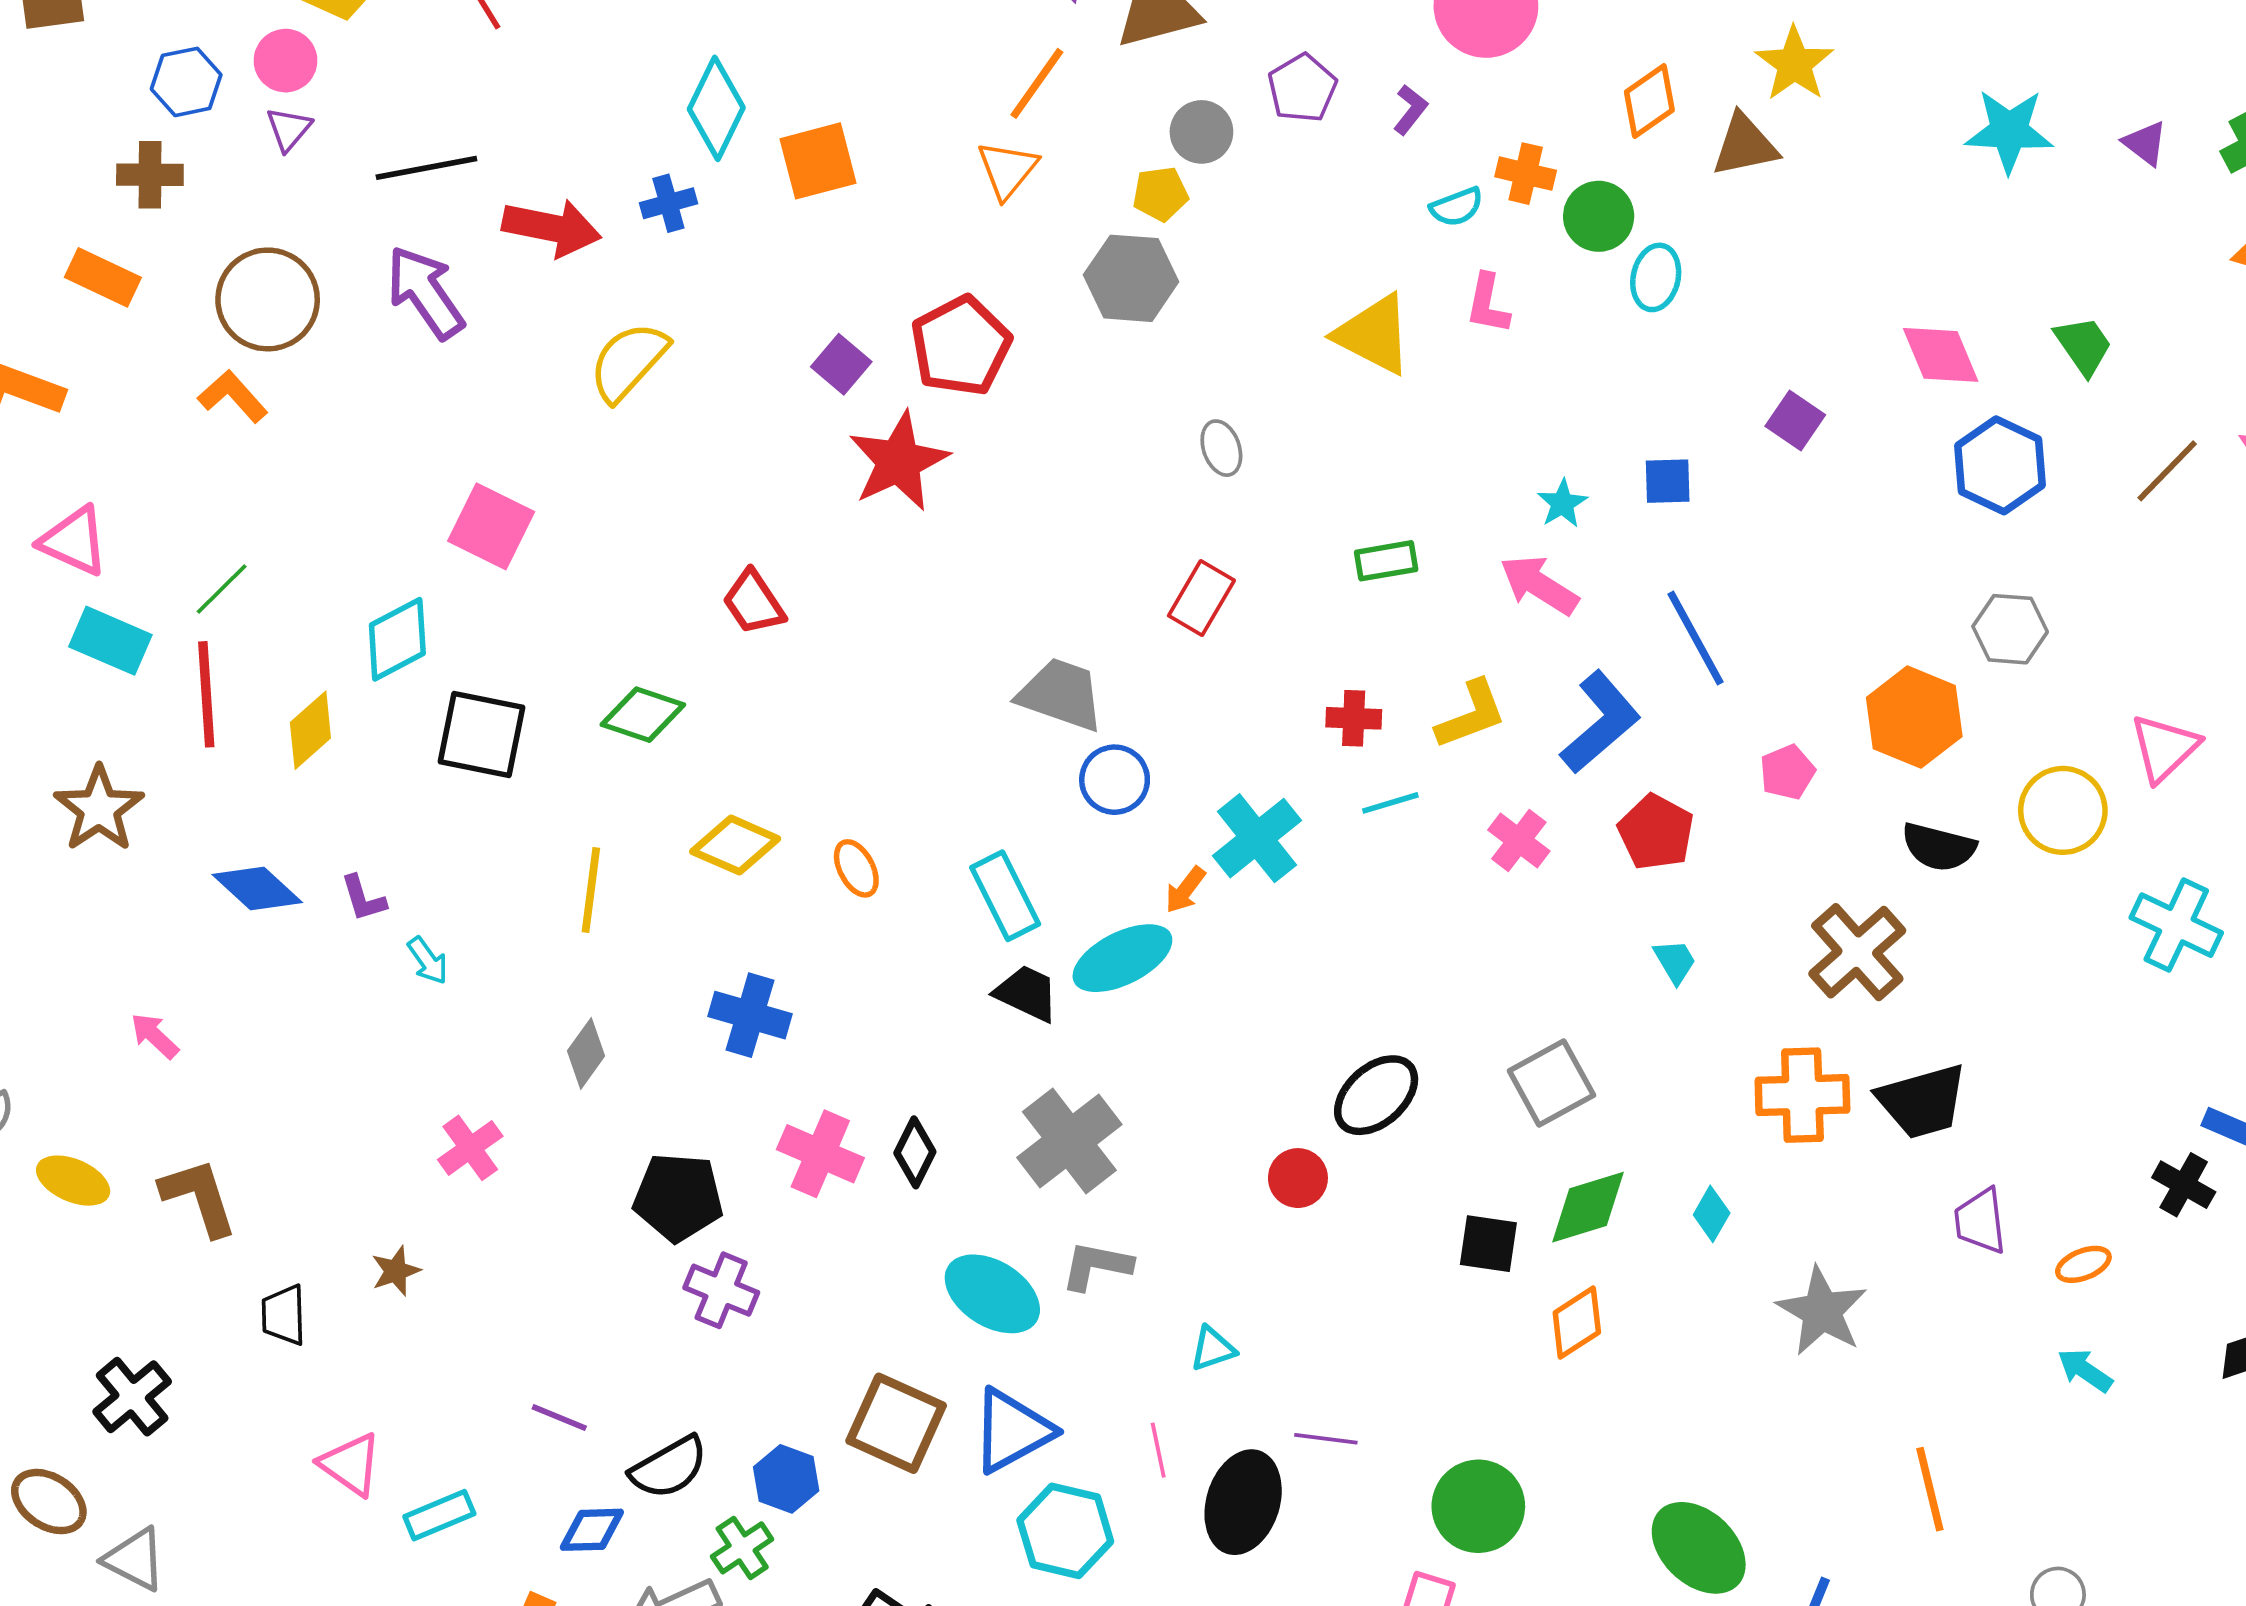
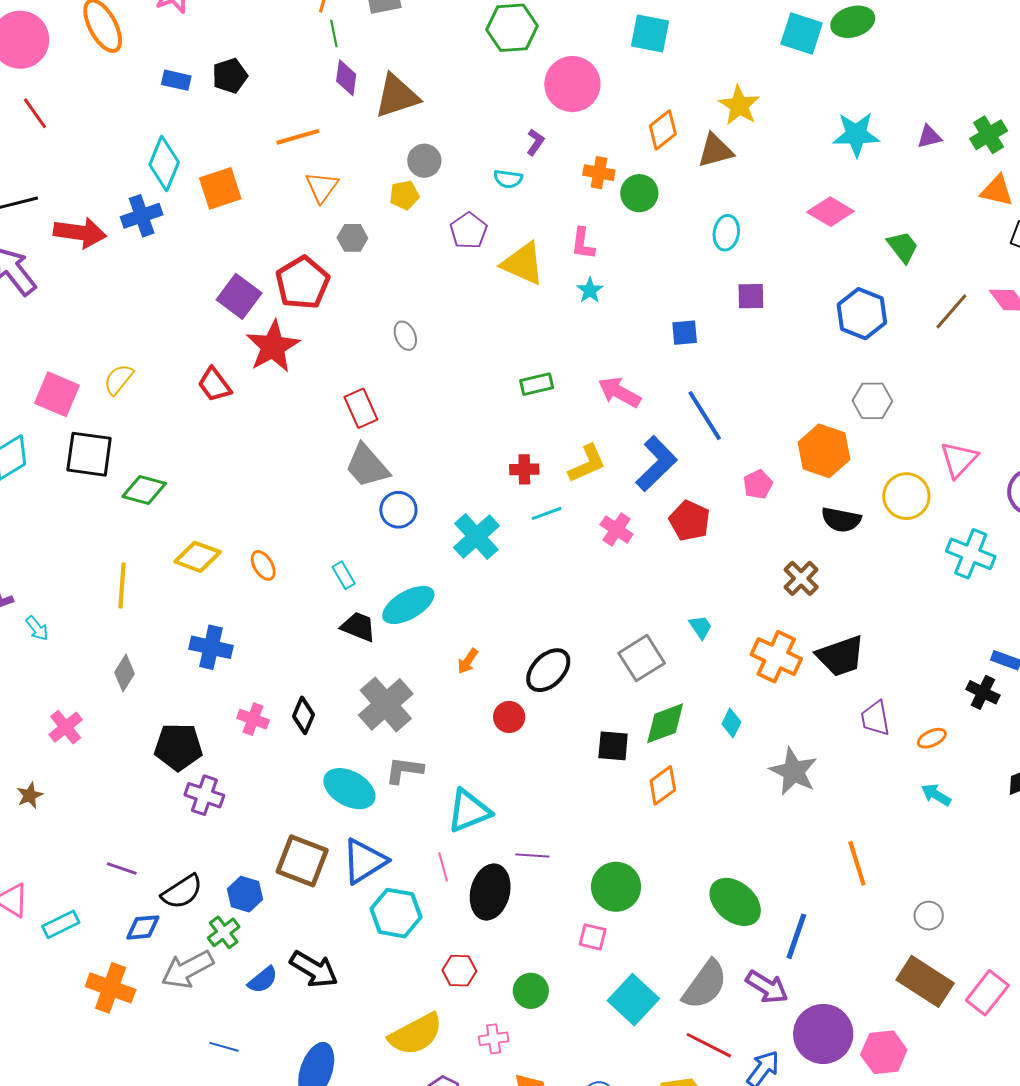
orange line: (1037, 83) -> (298, 137), moved, turned 42
purple pentagon: (1302, 88) -> (469, 231), moved
purple triangle: (2145, 143) -> (929, 137), turned -48
blue cross: (668, 203) -> (142, 216), size x1.4
cyan semicircle: (1457, 207) -> (508, 179), moved, turned 32
cyan ellipse: (1656, 277) -> (726, 233), moved
gray hexagon: (1131, 278) -> (352, 238), moved, size x0.6
pink diamond: (1941, 355) -> (830, 212), moved, turned -33
yellow semicircle: (628, 362) -> (119, 379), moved, size x0.7
purple square: (841, 364) -> (239, 296), size x1.4
purple square: (1795, 420) -> (751, 296), turned -32
gray ellipse: (1221, 448) -> (405, 336), moved
cyan star: (1562, 503) -> (590, 290), moved
red rectangle: (1201, 598) -> (361, 408), moved, turned -51
red trapezoid: (754, 602) -> (214, 385), moved
gray trapezoid: (1061, 694) -> (367, 466), turned -147
black square: (482, 734) -> (89, 454), moved
orange arrow: (1185, 890) -> (468, 661), moved
cyan rectangle: (1005, 896) -> (344, 575), size x0.6
brown cross: (1857, 952) -> (801, 578), size x0.7
cyan trapezoid: (1675, 961) -> (701, 627), moved
orange cross: (1802, 1095) -> (776, 657), turned 30
pink cross: (820, 1154) -> (253, 719), size x0.7
cyan triangle: (1213, 1349) -> (469, 811), size x1.8

